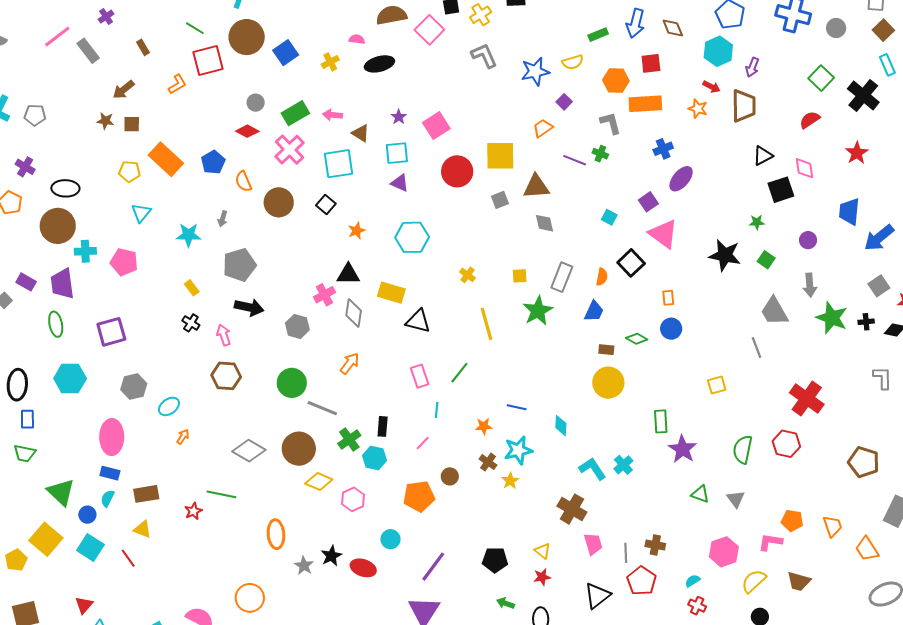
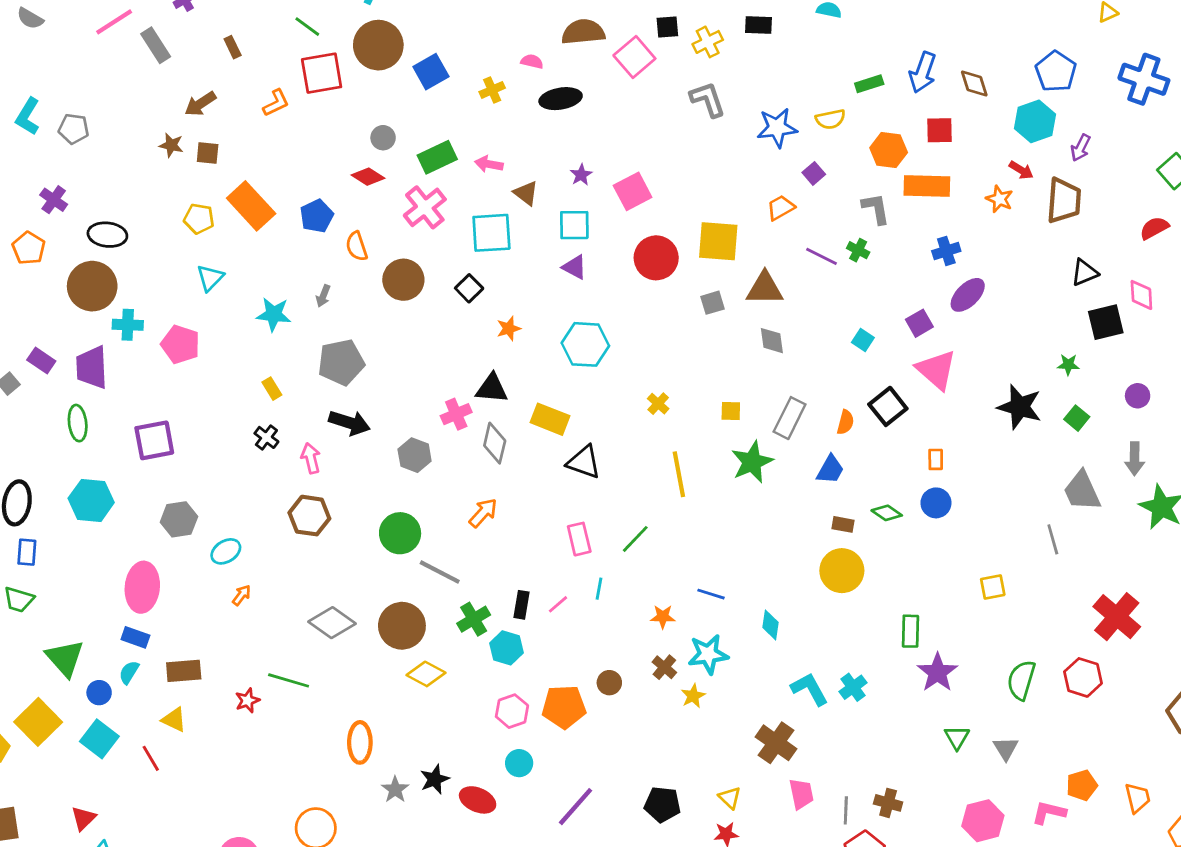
pink line: (423, 443) -> (558, 604), moved
green triangle: (700, 494) -> (957, 737), turned 36
pink hexagon: (353, 499) -> (512, 711), moved
orange pentagon: (792, 521) -> (1082, 785), turned -30

